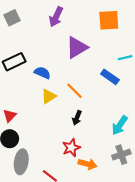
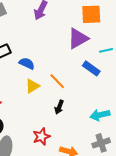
purple triangle: (77, 47) -> (78, 38), moved
cyan arrow: (120, 125) -> (100, 115), turned 42
red star: (71, 148) -> (41, 137), moved

